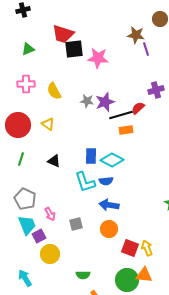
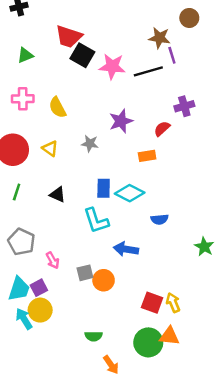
black square: (74, 49) -> (82, 55), turned 36
gray star: (87, 101) -> (90, 144), moved
black line: (121, 115) -> (148, 71), moved
blue semicircle: (106, 181) -> (159, 219), moved
cyan trapezoid: (27, 225) -> (19, 289), moved, turned 40
orange circle: (109, 229) -> (104, 280), moved
yellow circle: (50, 254) -> (40, 310), moved
cyan arrow: (25, 278) -> (24, 319), moved

